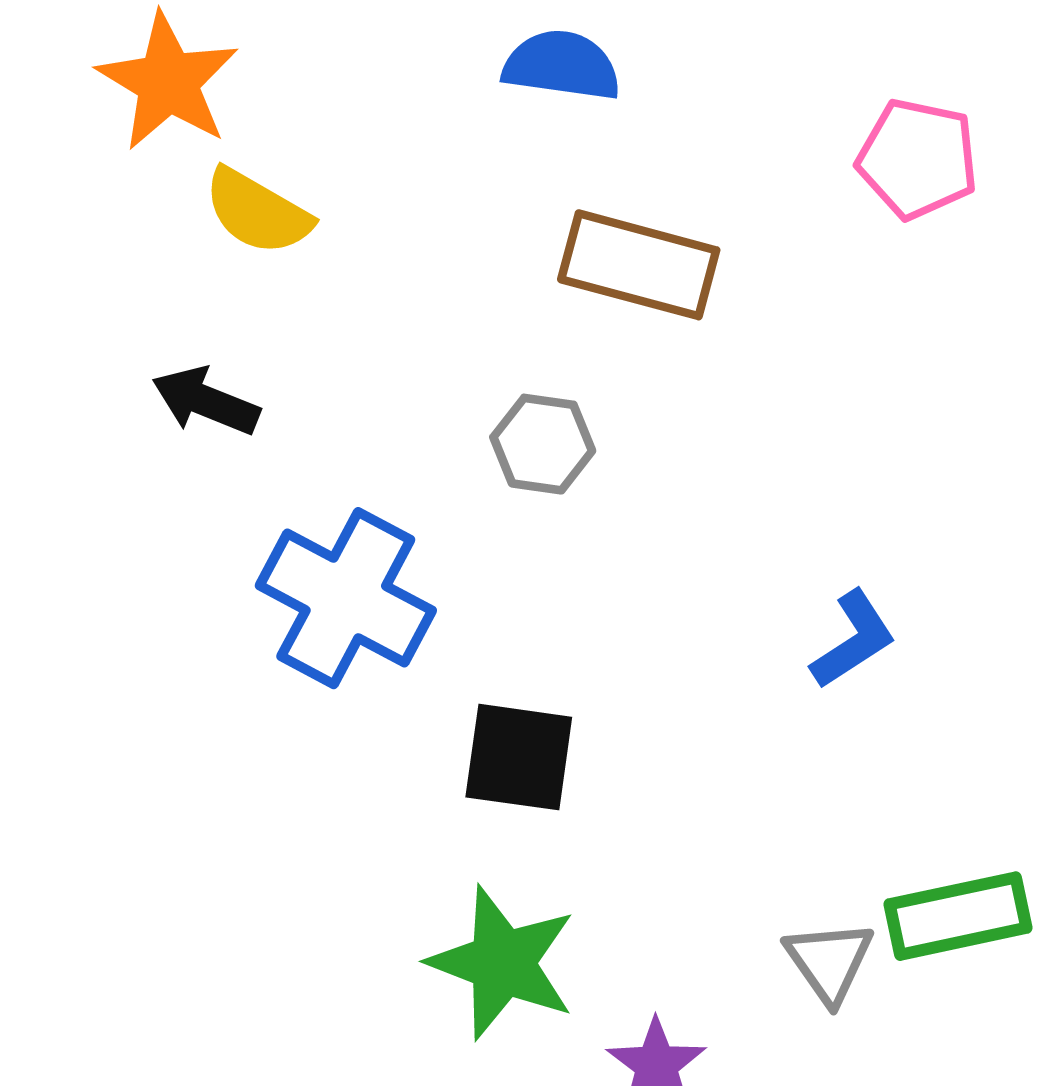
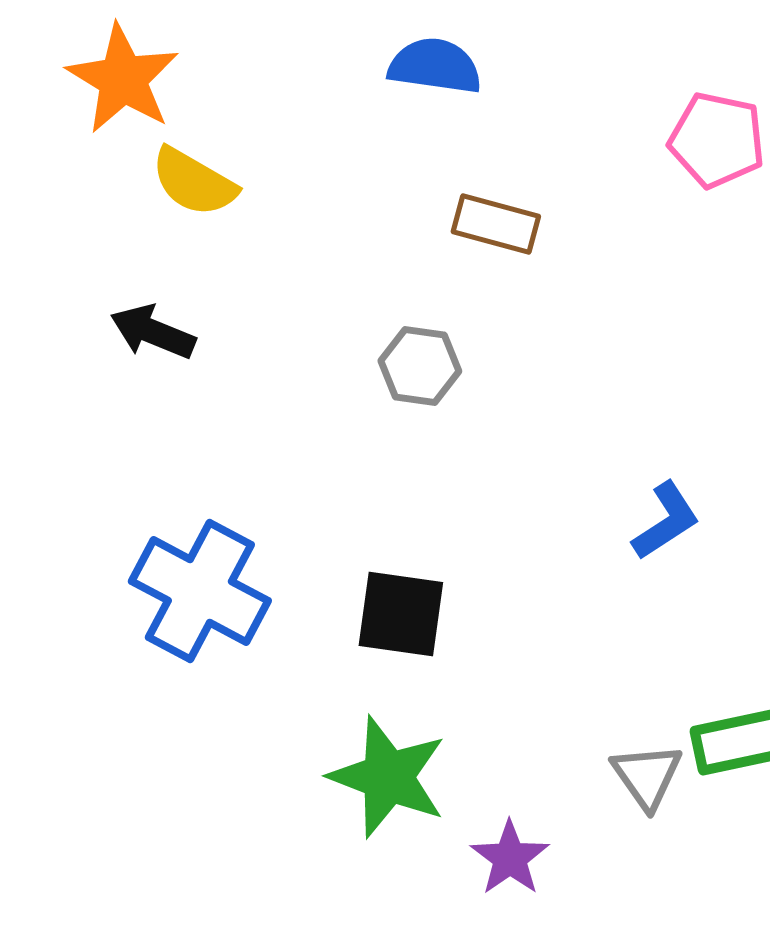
brown rectangle: (639, 265) -> (496, 224), size x0.7
blue cross: (346, 598) -> (200, 591), moved

